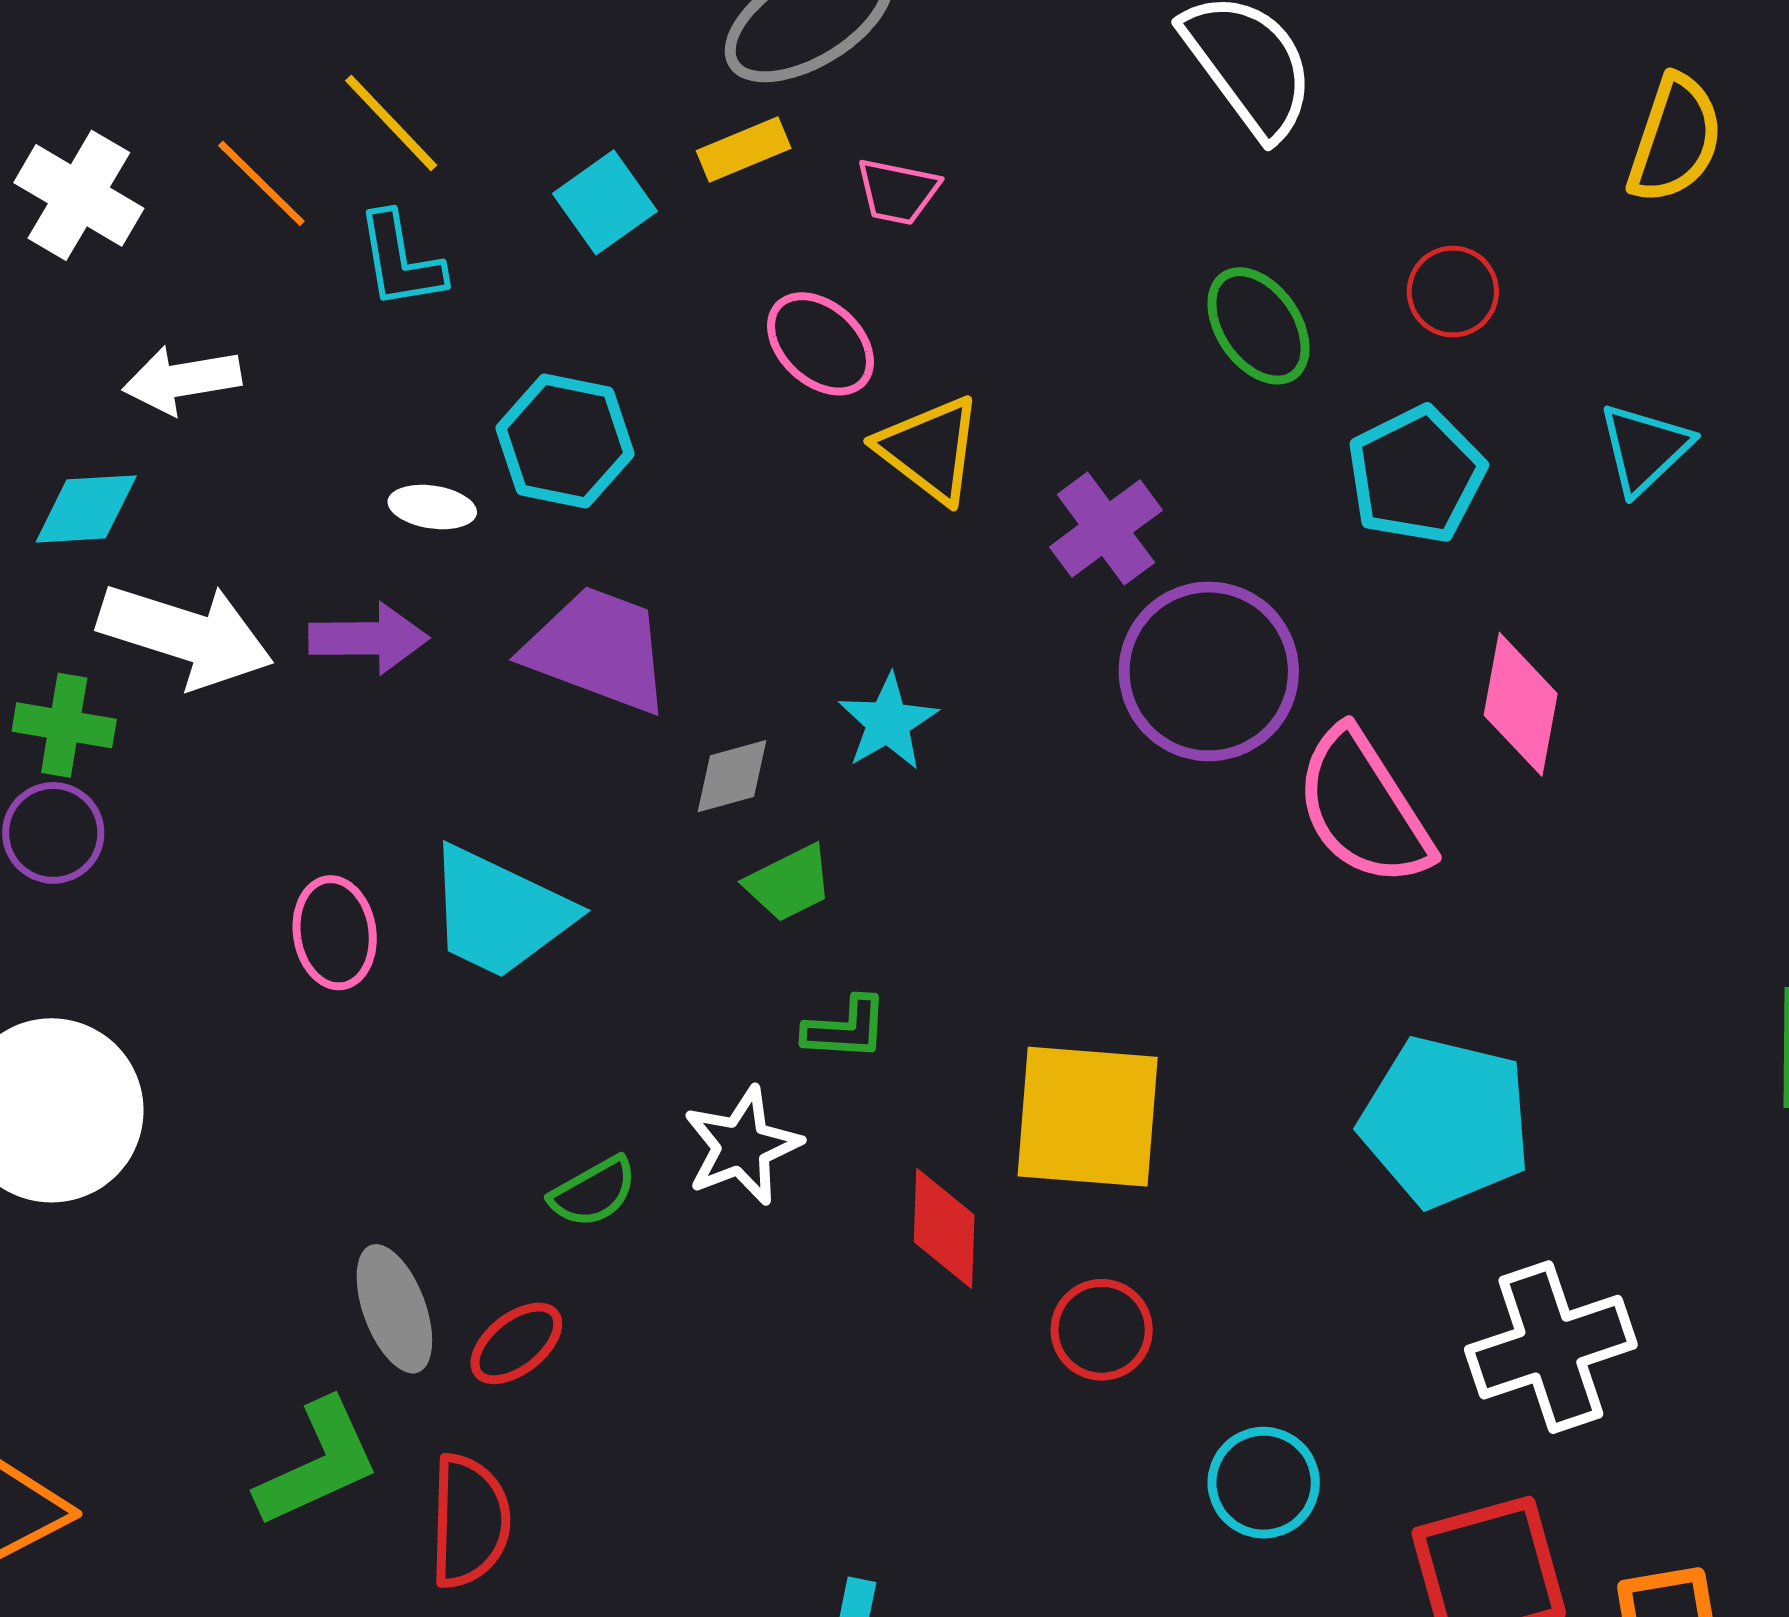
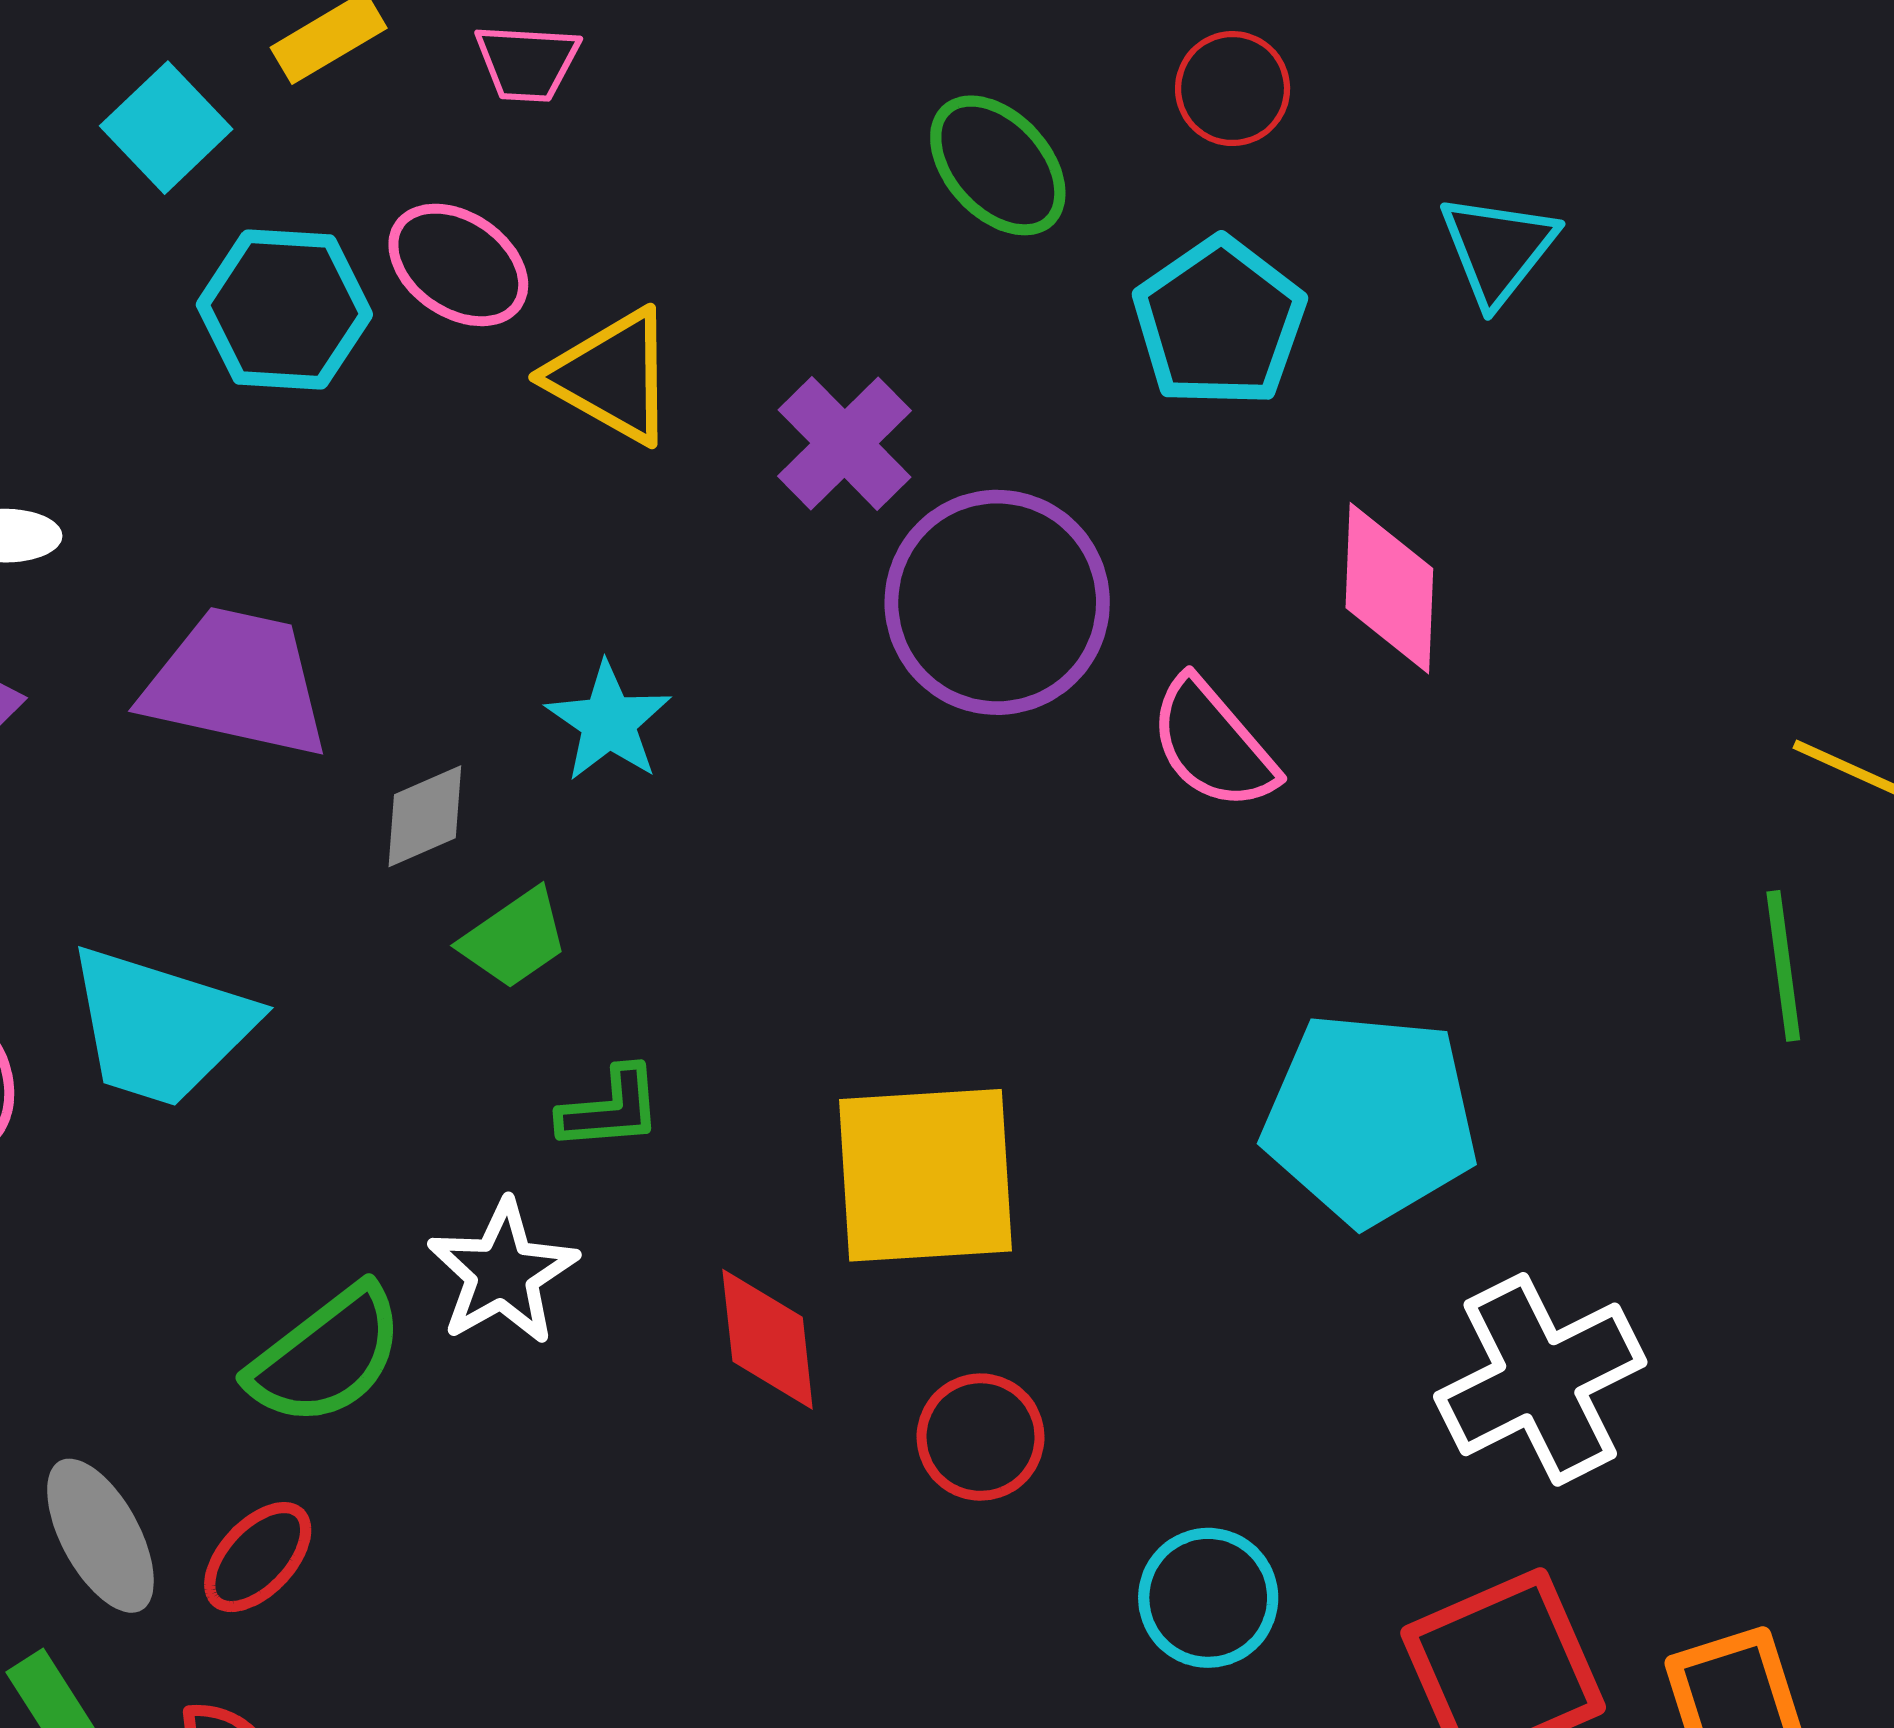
cyan hexagon: (565, 441) -> (284, 310), moved
pink semicircle: (1363, 808) -> (1213, 744), size x0.7
green semicircle: (593, 1192) -> (326, 1356), size x1.5

